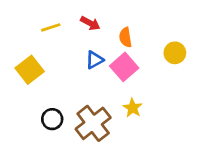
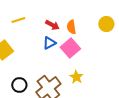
red arrow: (90, 23) -> (52, 25), moved
yellow circle: (175, 53) -> (106, 24), moved

